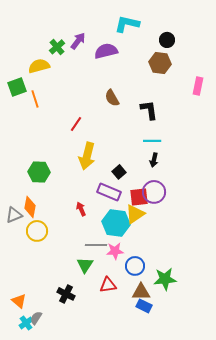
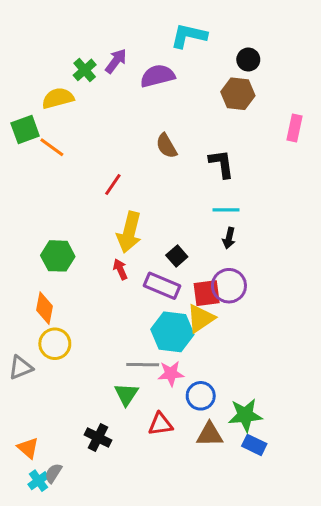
orange line: (35, 99) -> (52, 147), turned -36
red arrow: (81, 209) -> (120, 269), moved
gray triangle: (14, 215) -> (21, 368), moved
blue rectangle: (144, 306) -> (254, 445), moved

